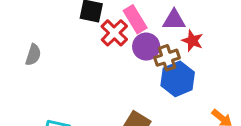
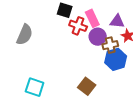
red cross: (114, 33) -> (78, 26), turned -30
gray semicircle: (33, 55) -> (25, 35), size x1.5

